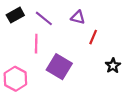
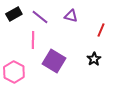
red line: (93, 37) -> (101, 30), moved
black star: (113, 66) -> (94, 59), moved

